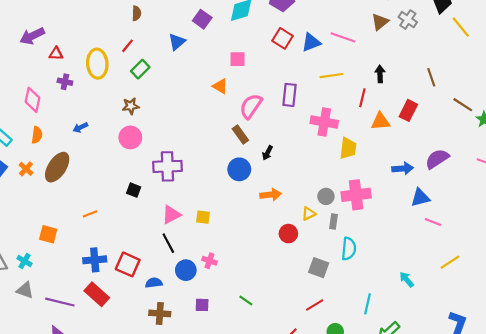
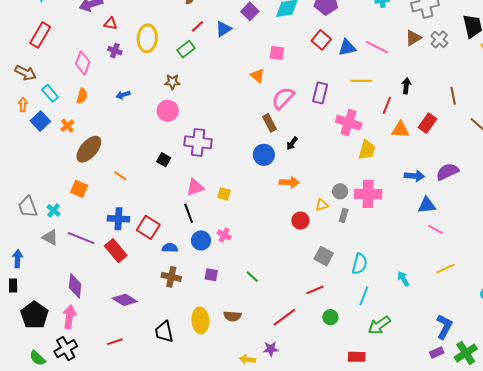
red line: (128, 46) -> (197, 26), moved
brown ellipse: (57, 167) -> (89, 149), moved
orange line: (90, 214) -> (120, 176), turned 48
cyan semicircle: (349, 249) -> (360, 264), moved
purple line: (60, 302) -> (81, 238), moved

